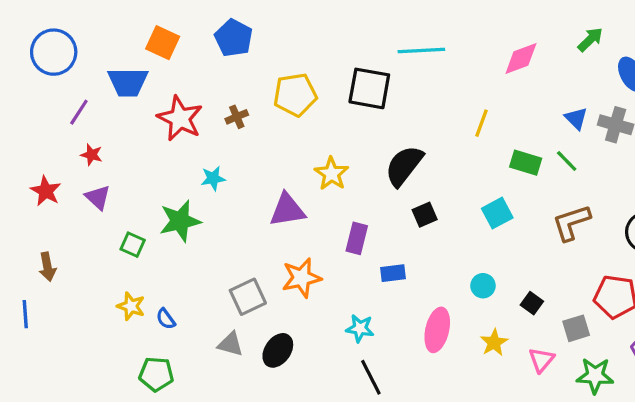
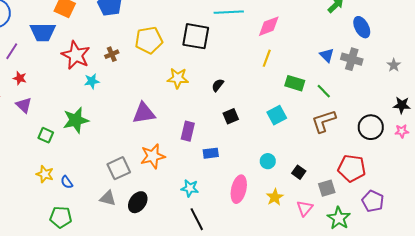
pink diamond: (521, 58) -> (269, 26), moved
green line: (567, 161) -> (324, 91), moved
black semicircle: (404, 166) -> (218, 85), size x0.5
yellow star: (331, 174) -> (178, 78), moved, turned -30
cyan star: (213, 178) -> (92, 81), moved
green star: (595, 376) -> (339, 218), turned 30

